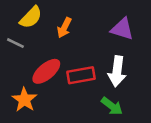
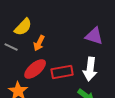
orange arrow: (64, 28) -> (39, 43), moved

